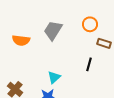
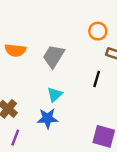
gray trapezoid: (53, 30) -> (54, 56), moved

